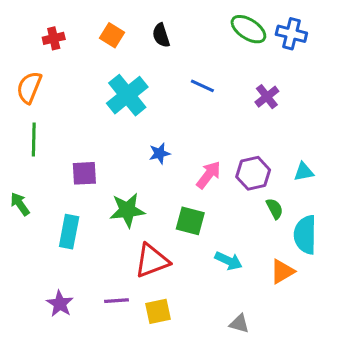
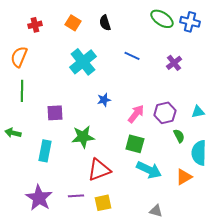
green arrow: (20, 204) -> (13, 133), turned -42
green square: (190, 221) -> (135, 144), moved
cyan arrow: (229, 261) -> (149, 170), size x1.4
purple star: (60, 304) -> (39, 198), size x1.5

